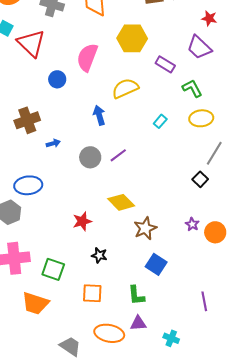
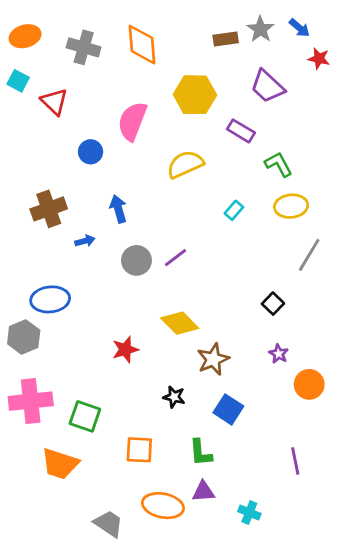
red star: (209, 18) -> (319, 58), moved
red triangle: (31, 43) -> (54, 102), size x0.7
purple trapezoid: (199, 47) -> (267, 86), moved
blue arrow: (99, 115) -> (118, 209), moved
black square: (200, 179) -> (273, 304), moved
orange circle: (215, 232) -> (309, 384), moved
black star: (99, 255) -> (174, 397), moved

